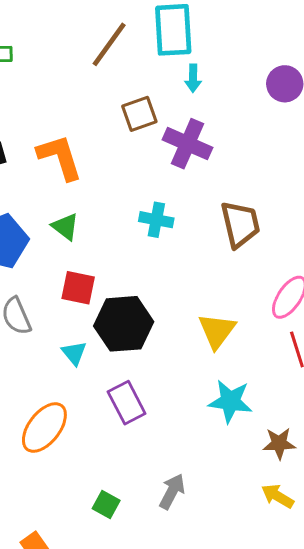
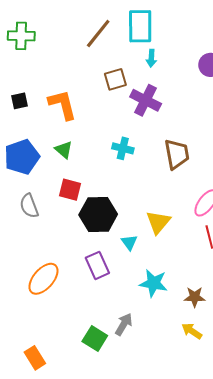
cyan triangle: (74, 353) -> (129, 242), moved
cyan star: (230, 401) -> (154, 283), moved
green square: (106, 504) -> (95, 339), moved, size x1.4

